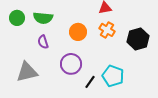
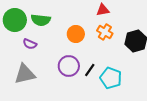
green circle: (17, 18) -> (15, 20), size x1.5
purple semicircle: (43, 42) -> (30, 44), moved, turned -48
black line: (90, 82) -> (90, 70), moved

